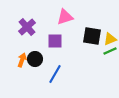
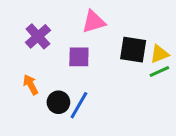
black circle: (35, 59) -> (58, 102), moved
orange arrow: (22, 60) -> (31, 85), turned -48

